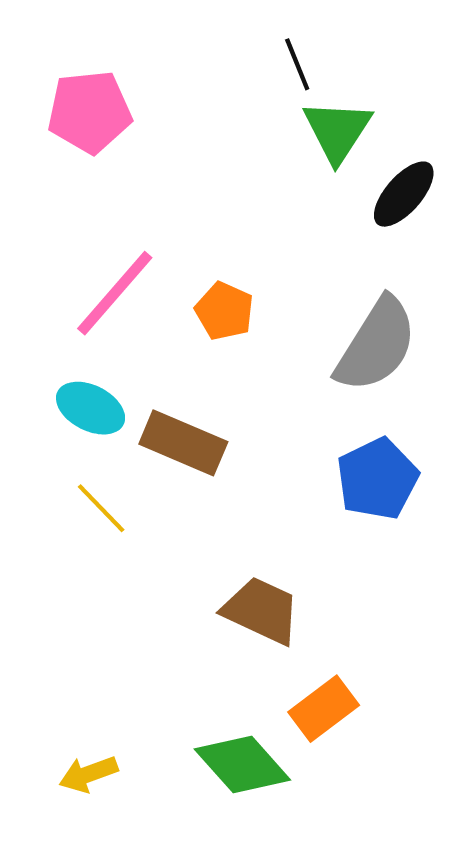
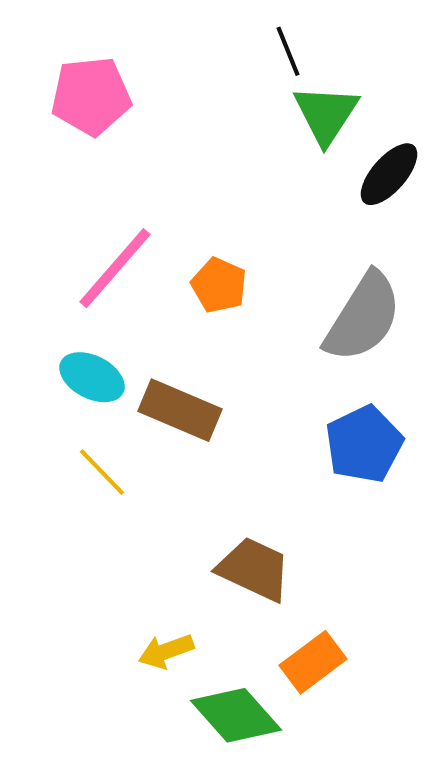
yellow arrow: (88, 774) -> (166, 651), moved

